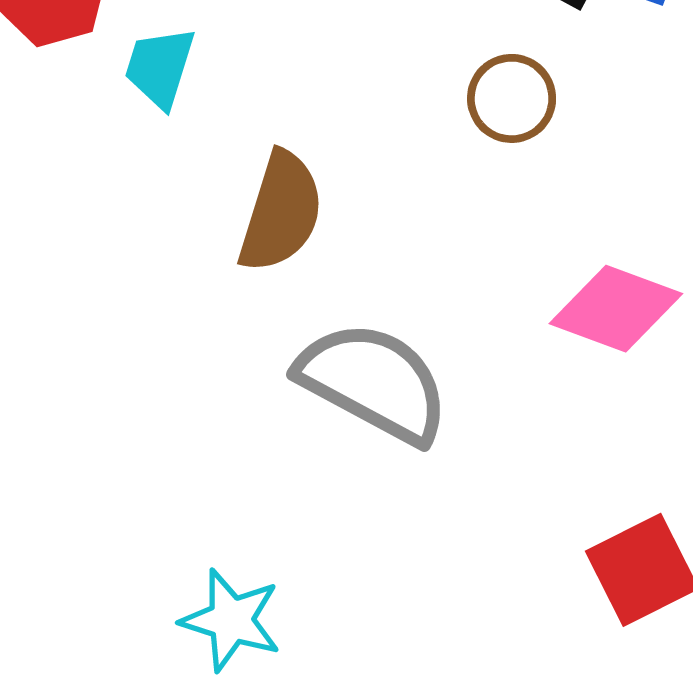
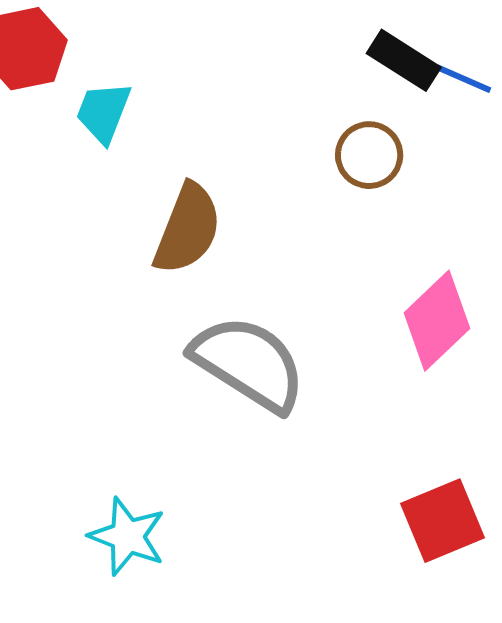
pink diamond: (616, 309) -> (437, 321), turned -68

